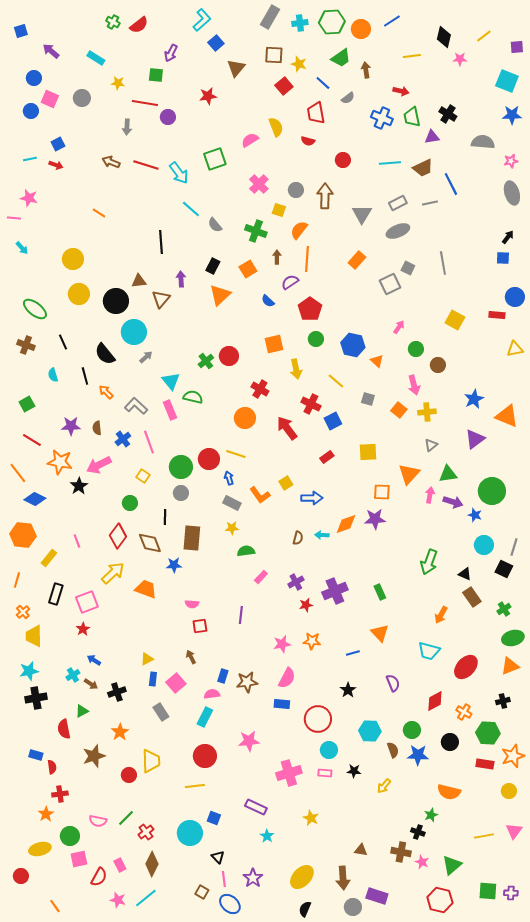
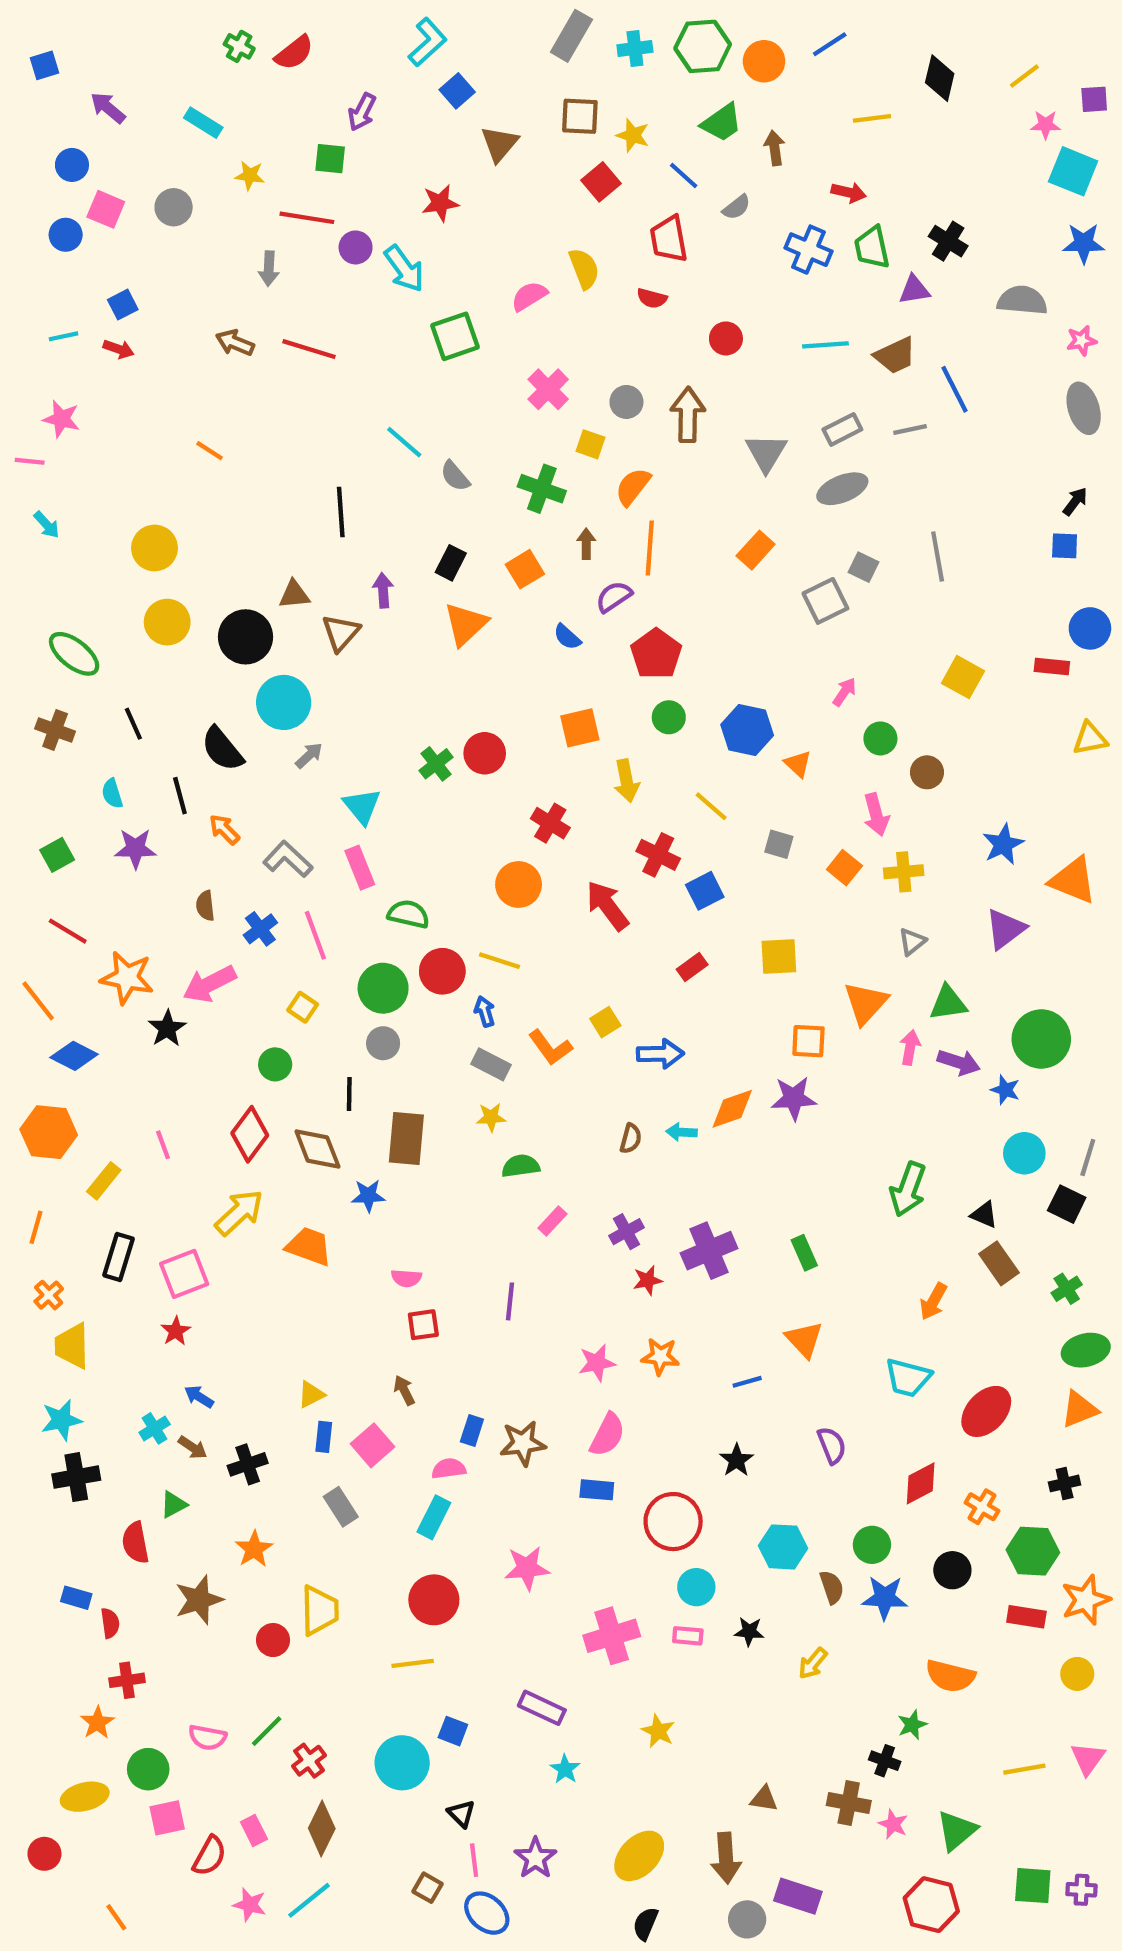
pink star: (460, 59) -> (1046, 125), moved
cyan arrow: (179, 173) -> (404, 269), moved
green semicircle: (193, 397) -> (408, 914), moved
purple star: (71, 426) -> (135, 849), moved

